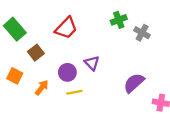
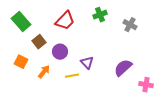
green cross: (119, 20) -> (100, 15), moved
purple triangle: (92, 63) -> (87, 63), moved
purple circle: (67, 72) -> (60, 52), moved

